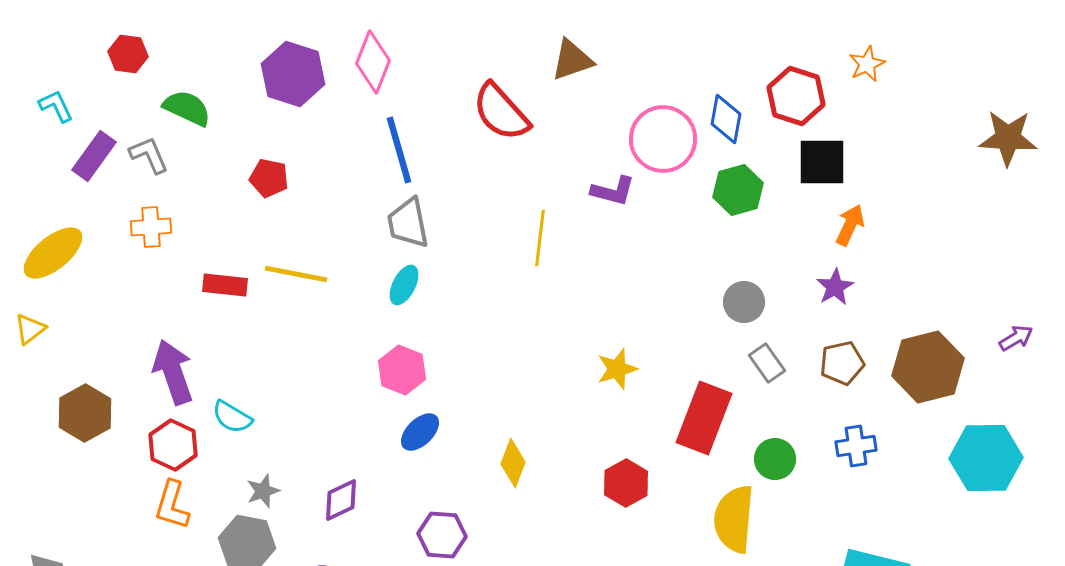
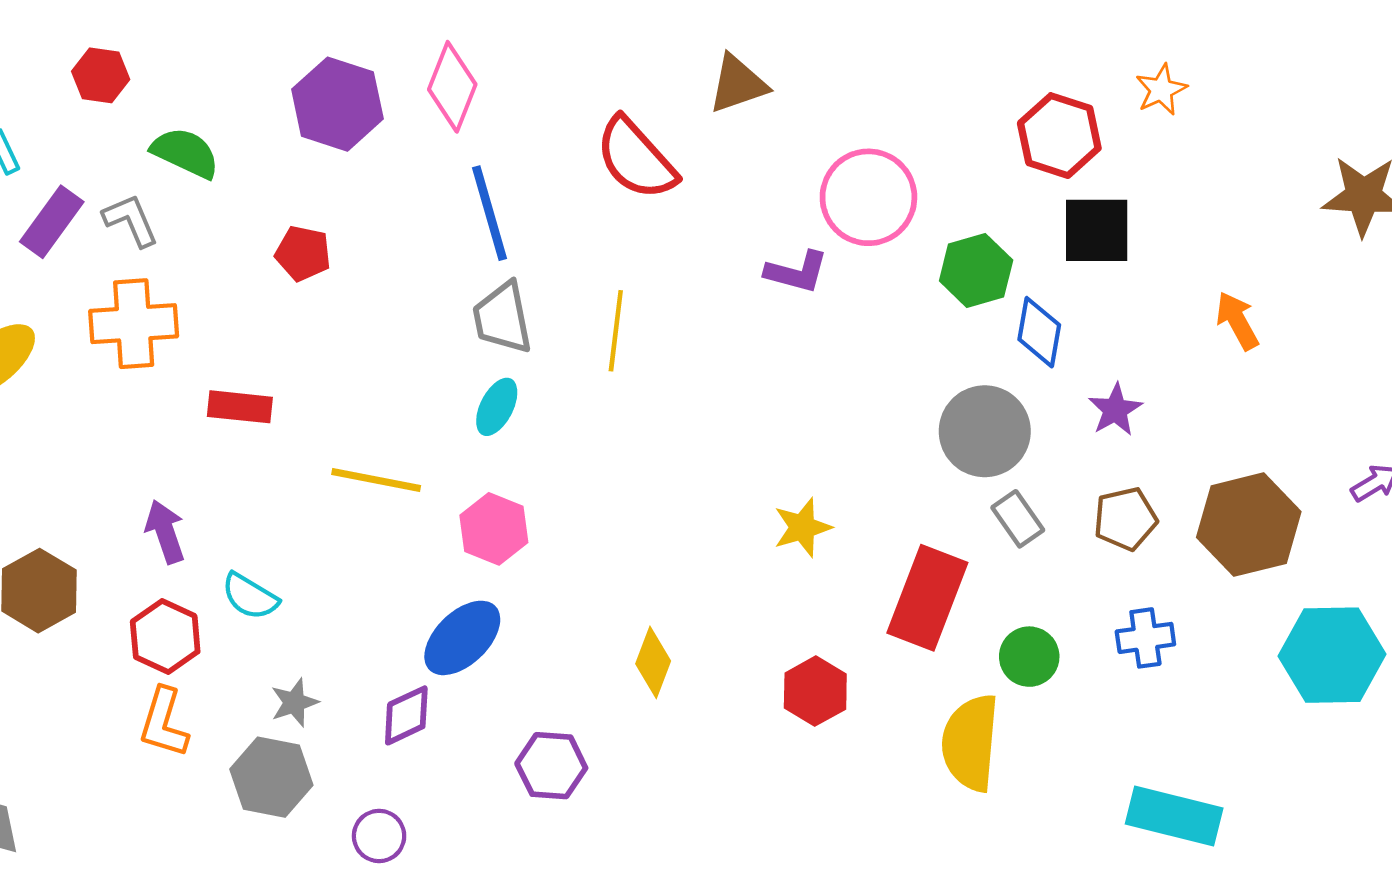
blue diamond: (726, 119) -> (1039, 332), moved
orange arrow: (850, 225) -> (1237, 321), moved, turned -54
orange cross: (151, 227) -> (134, 324), size x1.5
yellow line: (540, 238) -> (616, 331), moved
yellow line: (296, 274) -> (376, 480), moved
gray circle: (744, 302) -> (985, 431), size x1.5
purple arrow: (173, 372) -> (165, 532), size x0.7
blue ellipse: (420, 432) -> (462, 638), moved, size x1.4

